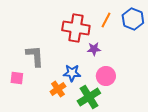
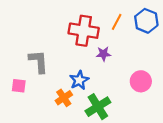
blue star: (72, 73) -> (79, 80), turned -30
pink circle: (106, 76) -> (141, 81), moved

